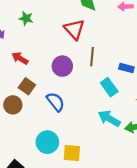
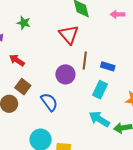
purple circle: (62, 66) -> (65, 74), moved
blue rectangle: (126, 68) -> (108, 66), moved
cyan rectangle: (109, 87) -> (100, 90), turned 60

